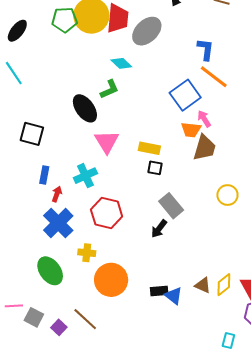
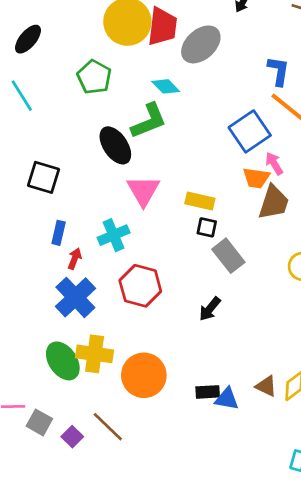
green pentagon: (65, 20) -> (94, 77), moved, turned 30
green L-shape: (109, 89) -> (149, 121), size x1.4
gray rectangle: (171, 206) -> (228, 256), moved
yellow cross: (87, 253) -> (95, 354), moved, size x1.5
blue triangle: (174, 296) -> (227, 399), turned -30

